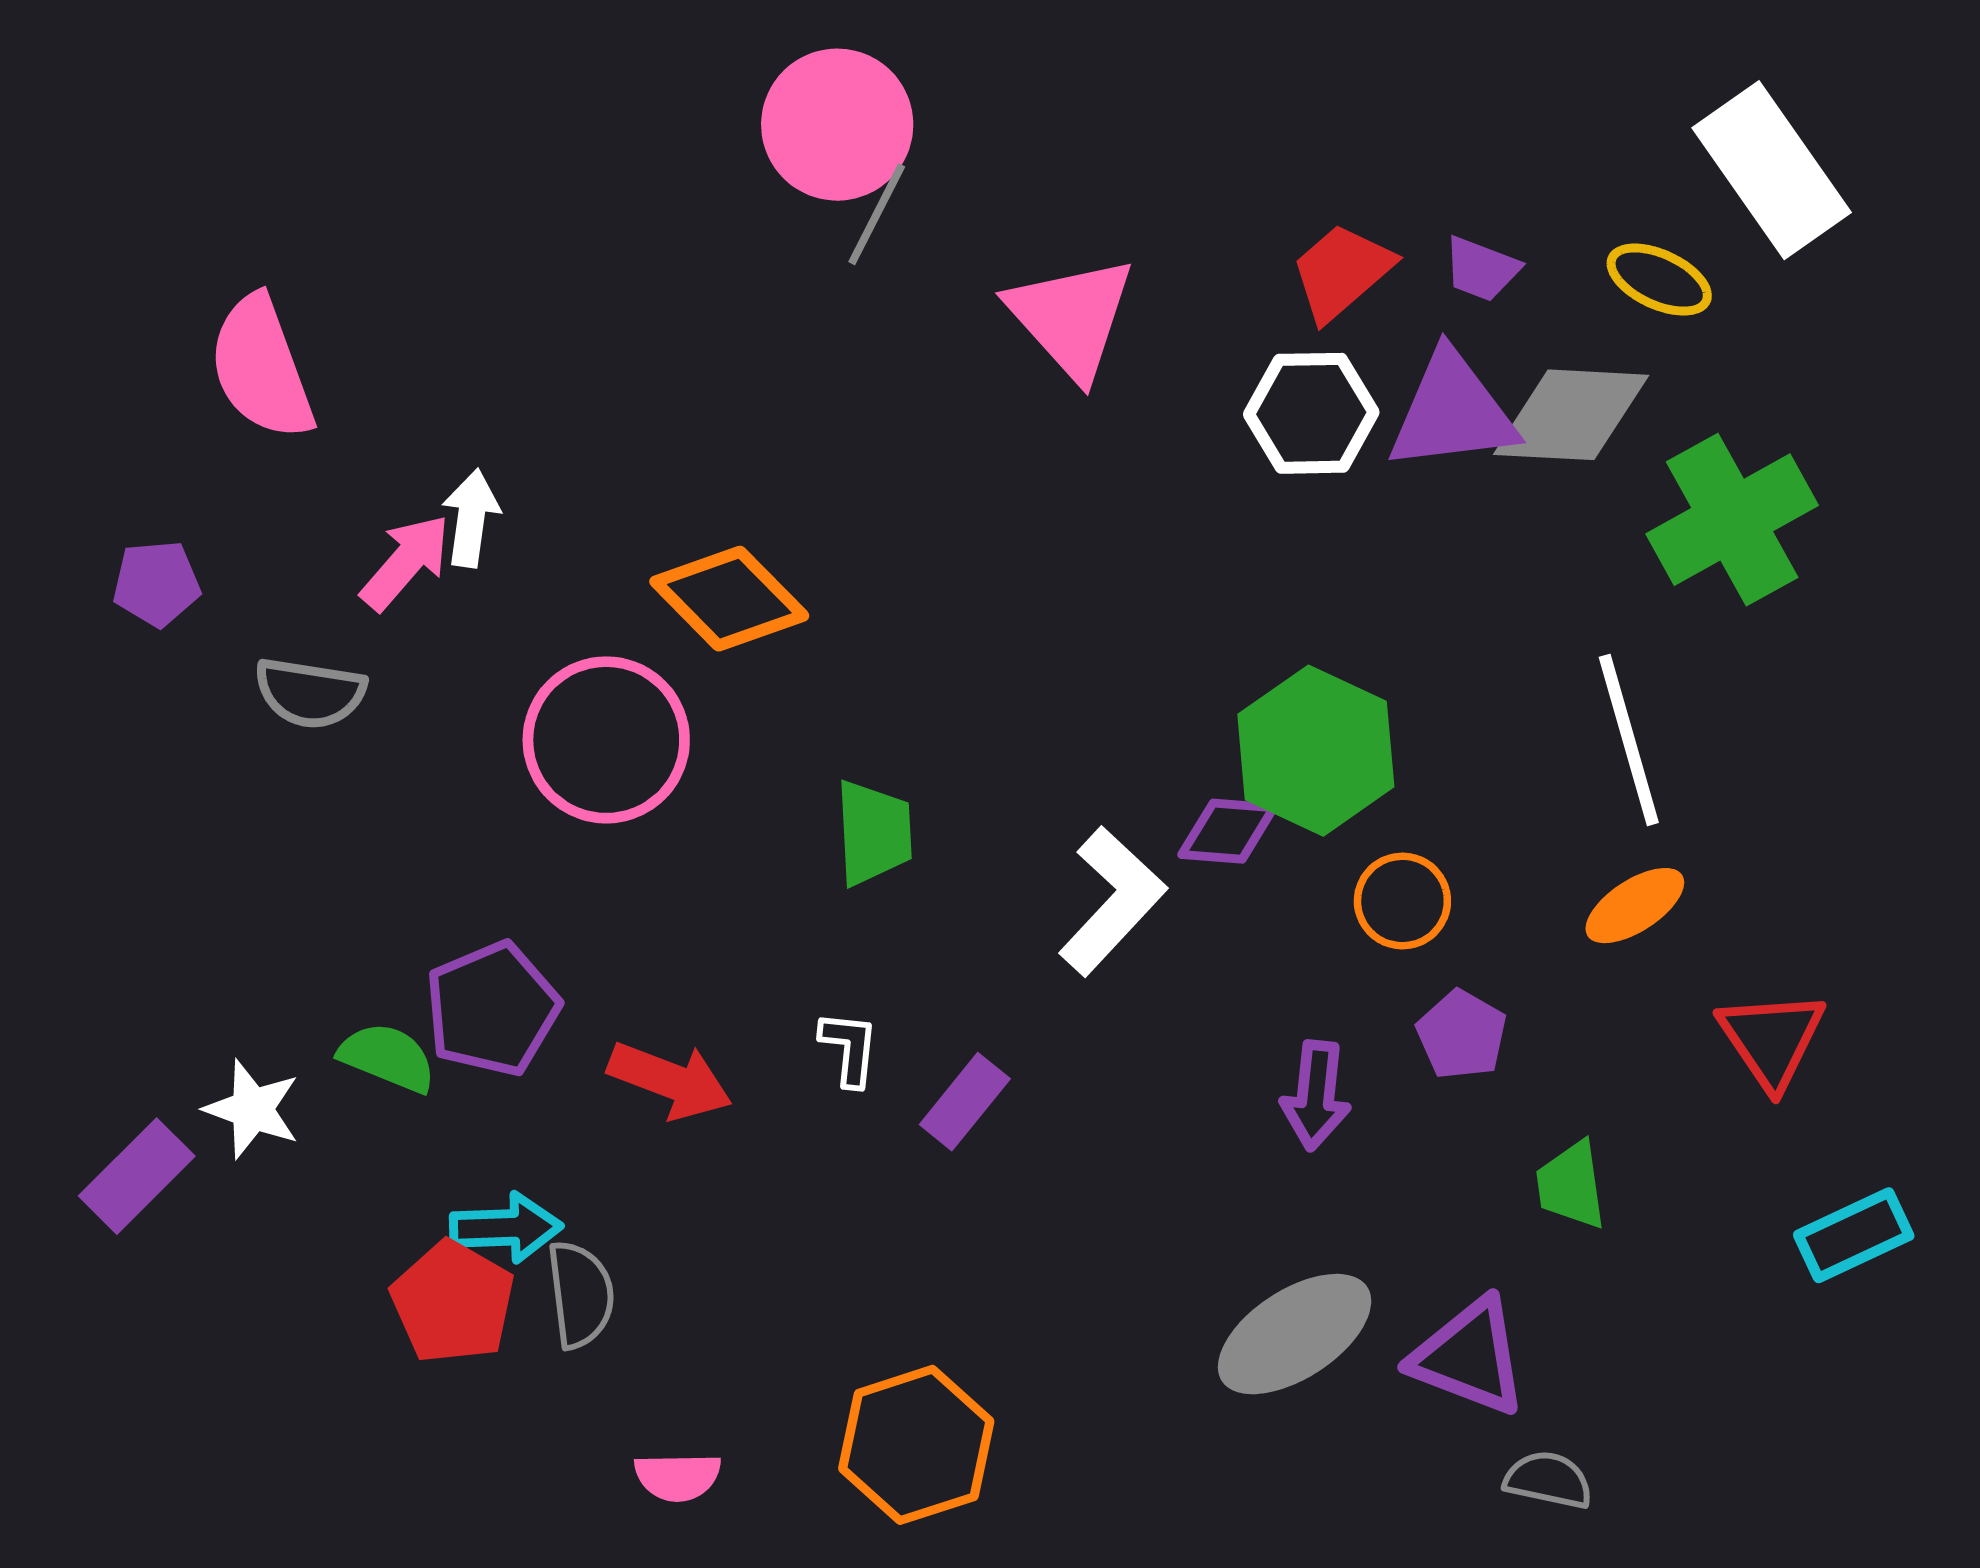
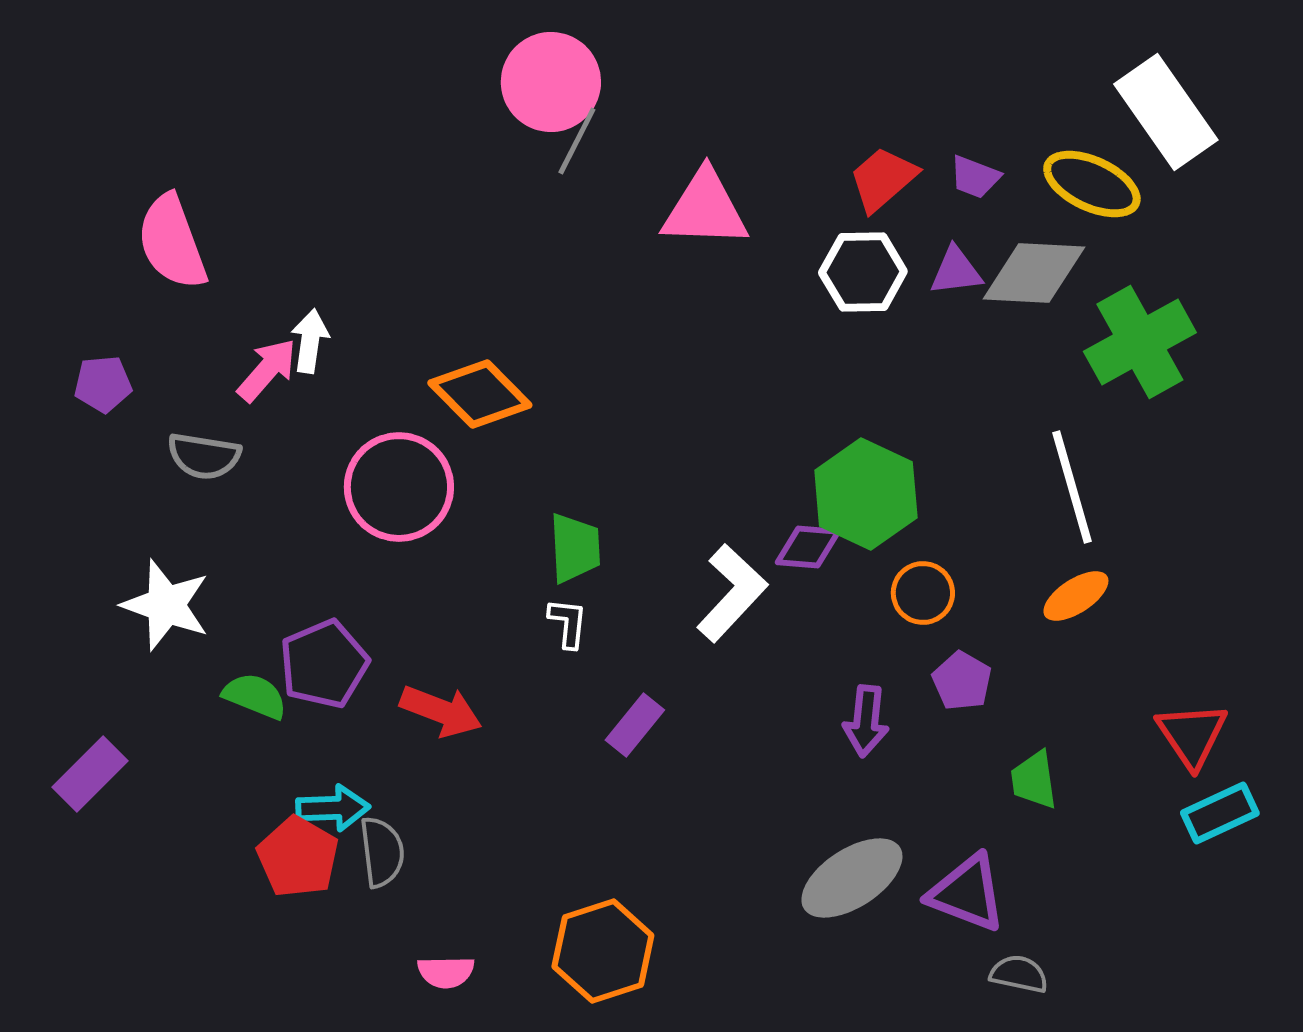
yellow ellipse: (1659, 280) -> (1092, 184), size x1.4
pink triangle: (1071, 318) -> (705, 209), turned -46
purple triangle: (1453, 412) -> (956, 271), size x0.6
red triangle: (1772, 1039) -> (1192, 735), moved
white L-shape: (849, 1048) -> (568, 623), moved
white star: (252, 1109) -> (166, 605), moved, size x1.4

